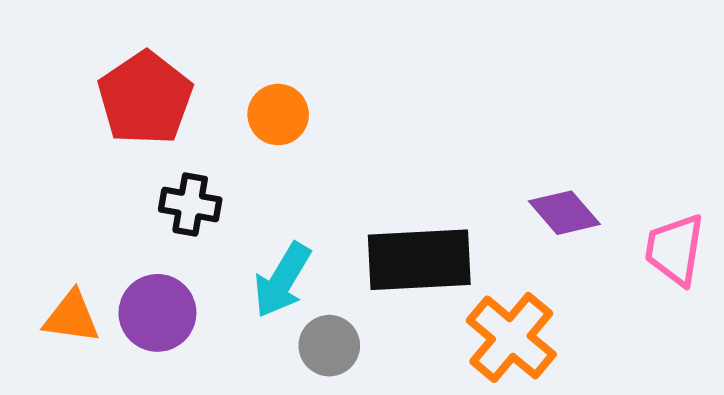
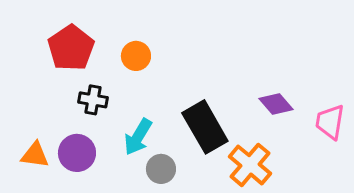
black rectangle: (419, 260) -> (205, 127), turned 63

